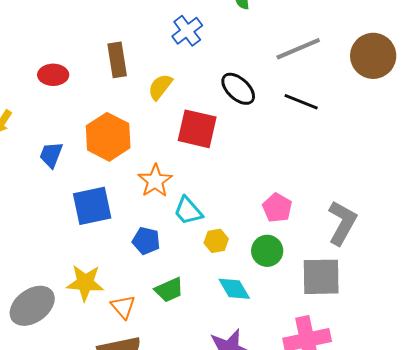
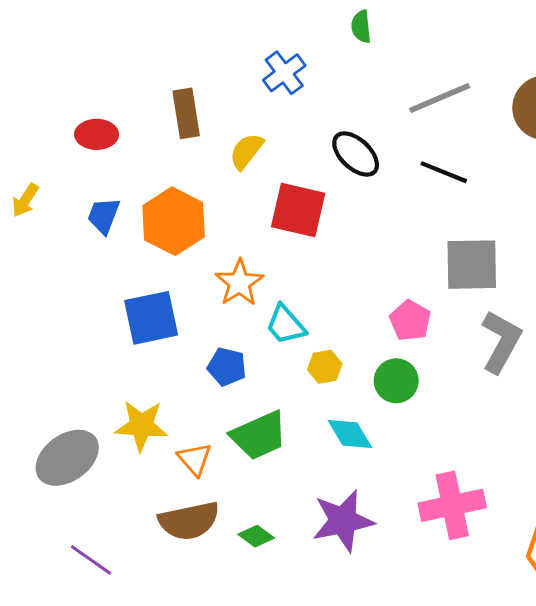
blue trapezoid: (51, 155) -> (104, 216), moved
gray square: (321, 277) -> (472, 265), moved
green trapezoid: (169, 290) -> (259, 435), size x1.4

